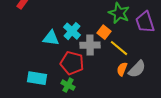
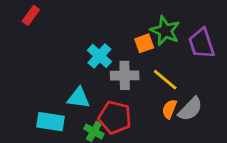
orange square: (104, 32) -> (144, 43), moved, turned 32
cyan triangle: (51, 38) -> (78, 98), moved
red pentagon: (72, 63) -> (115, 117), moved

